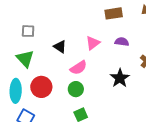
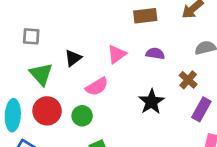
black triangle: (60, 47) -> (73, 58), turned 48
green triangle: (25, 59) -> (41, 74), moved
green circle: (76, 89) -> (82, 116), moved

